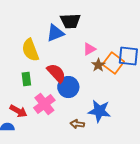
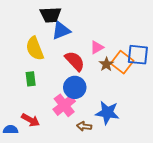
black trapezoid: (70, 21) -> (51, 15), moved
red semicircle: (56, 73) -> (75, 61), moved
pink cross: (44, 104) -> (64, 105), moved
red arrow: (18, 111) -> (31, 120), moved

